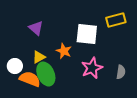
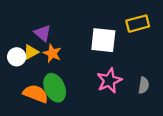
orange star: (64, 51) -> (52, 53), moved
yellow triangle: (39, 57) -> (31, 52), moved
white circle: (15, 66) -> (17, 57), moved

